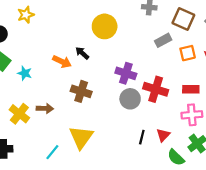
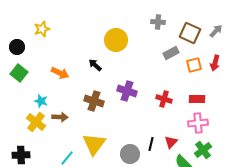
orange arrow: (62, 62) -> (60, 73), moved
cyan star: (25, 73) -> (41, 101), moved
purple cross: (126, 73) -> (127, 91), moved
red cross: (156, 89) -> (164, 99), size x0.7
gray circle: (130, 99) -> (130, 154), moved

